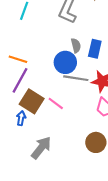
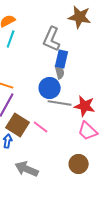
blue rectangle: (95, 49) -> (62, 59), moved
gray arrow: (41, 148) -> (27, 169), turned -105

